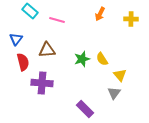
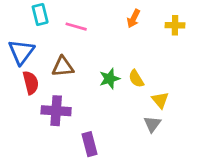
cyan rectangle: (30, 11) -> (40, 15), turned 35
blue triangle: (16, 39) -> (21, 52), size x1.5
purple rectangle: (85, 109) -> (89, 144), moved, turned 30

